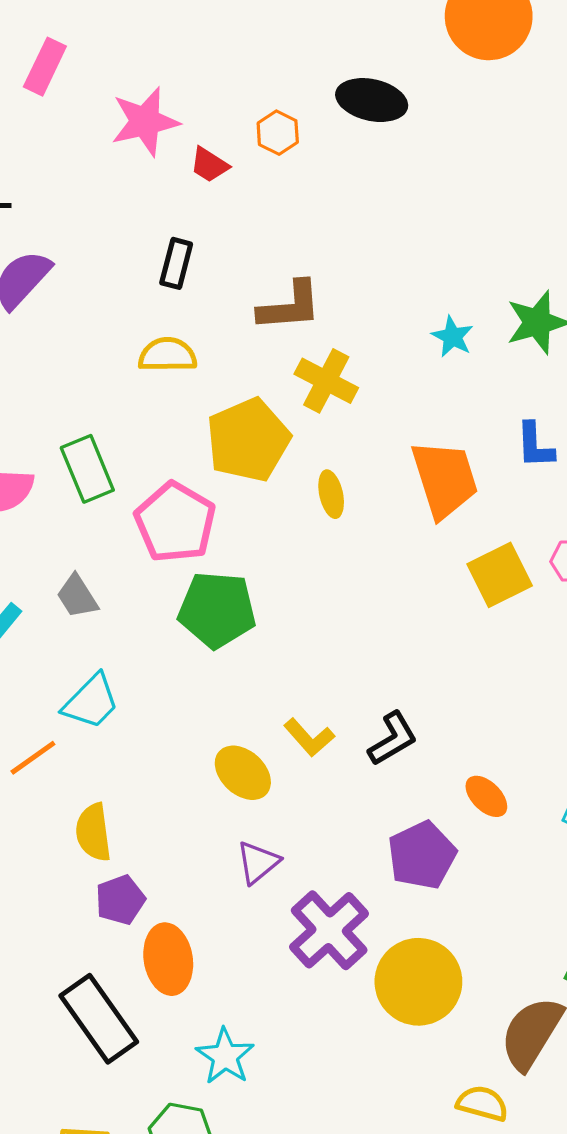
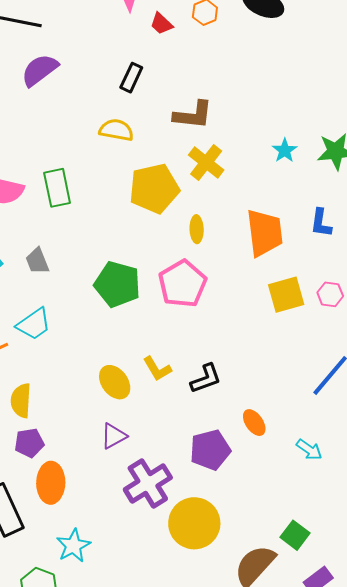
pink pentagon: (175, 522) -> (182, 284), moved

